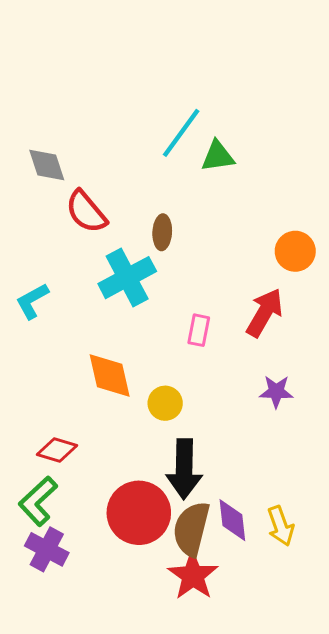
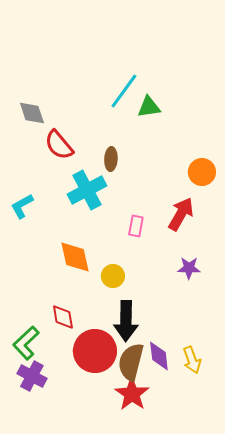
red diamond: (57, 450) -> (63, 317), moved, turned 64

